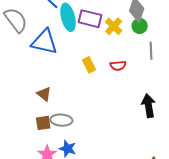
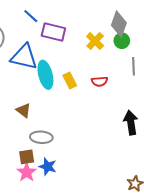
cyan ellipse: (68, 17) -> (45, 75), moved
purple rectangle: (90, 19) -> (53, 32), moved
brown square: (43, 123) -> (27, 157), moved

